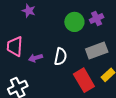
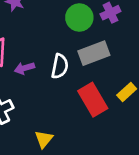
gray rectangle: (97, 51) -> (94, 53), moved

